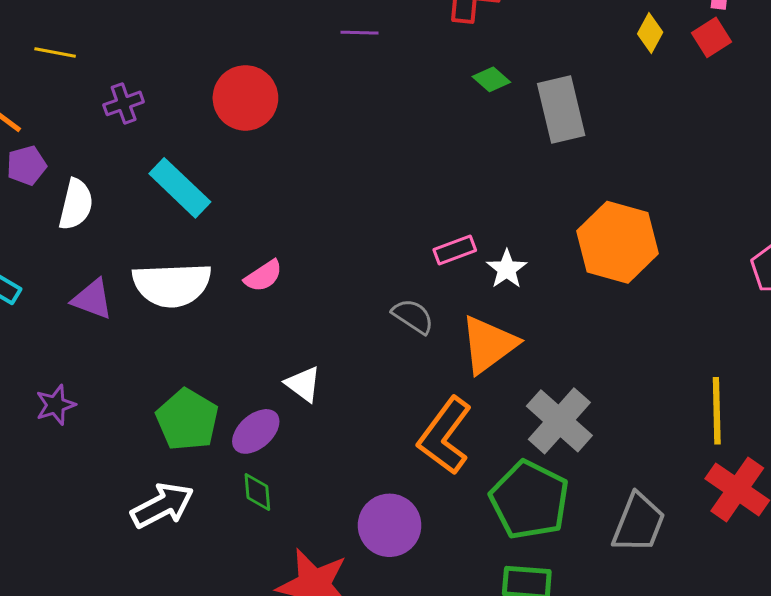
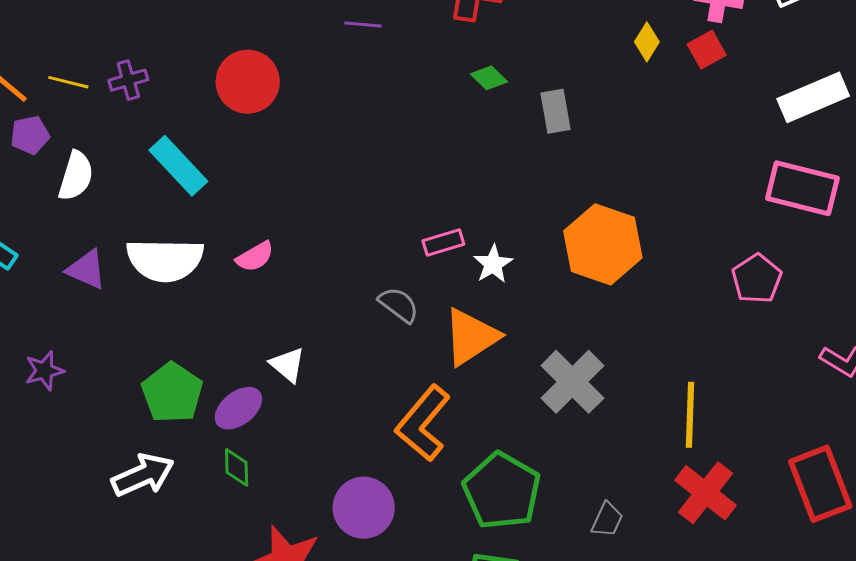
yellow line: (55, 53) -> (68, 82), moved
gray rectangle: (561, 109) -> (556, 111), size x0.7
gray cross: (559, 421) -> (572, 382), moved
gray trapezoid: (639, 523) -> (607, 520), size x0.6

